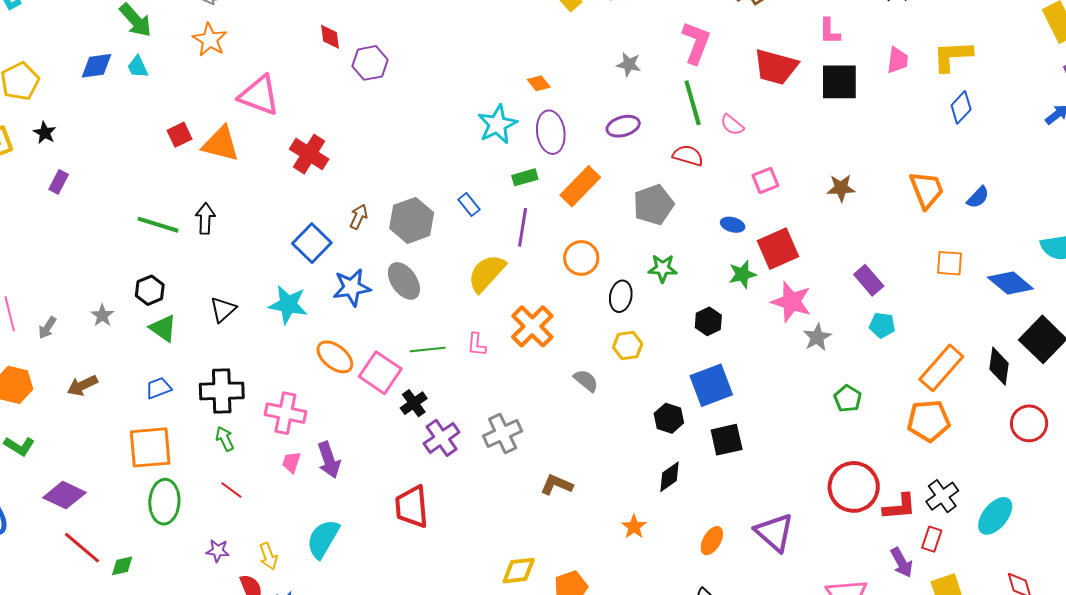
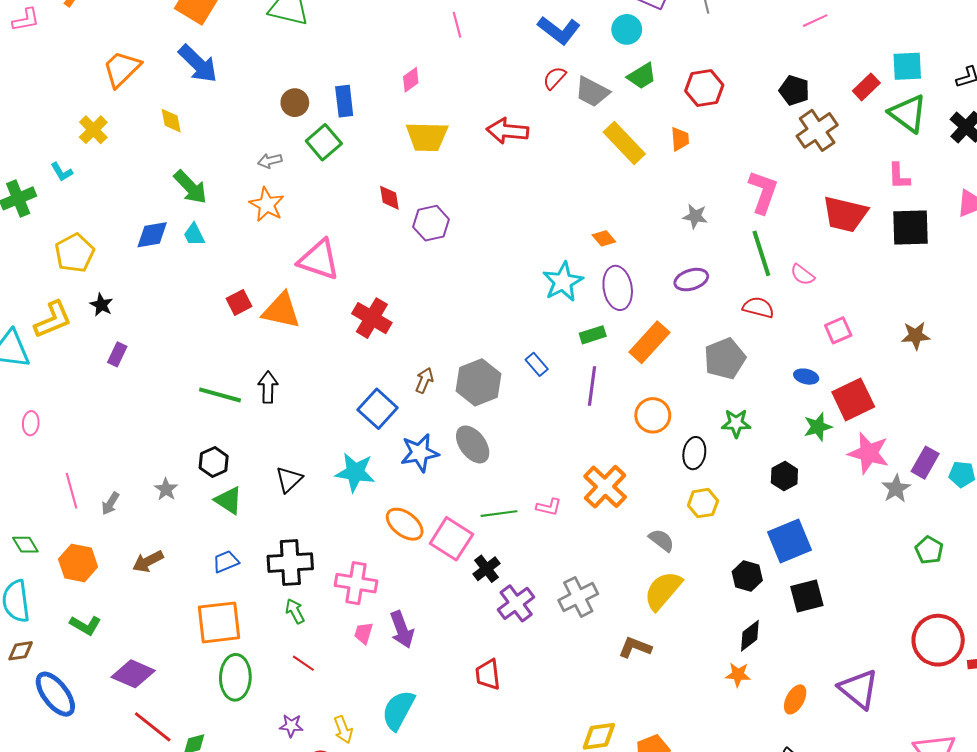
yellow semicircle: (487, 273) -> (663, 591), moved
purple rectangle: (869, 280) -> (925, 463), moved, turned 72
pink L-shape: (477, 345) -> (549, 507), turned -80
red trapezoid: (412, 507) -> (488, 675), size x0.7
orange star: (634, 527) -> (738, 675), moved, turned -30

